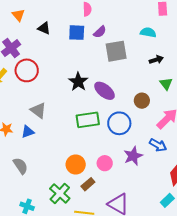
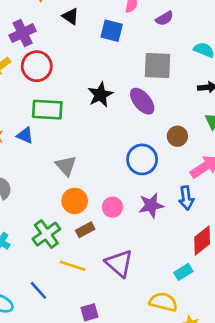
purple semicircle: (100, 32) -> (164, 18), moved
purple ellipse: (104, 91) -> (142, 101), moved
gray triangle: (38, 110) -> (66, 166), moved
green rectangle: (88, 120) -> (47, 110), moved
blue triangle: (28, 132) -> (25, 135), moved, turned 32
blue arrow: (158, 145) -> (186, 198), turned 42

